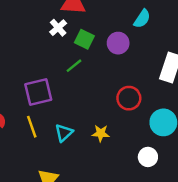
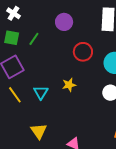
green square: (84, 39) -> (12, 38), moved
purple circle: (118, 43) -> (64, 22), moved

